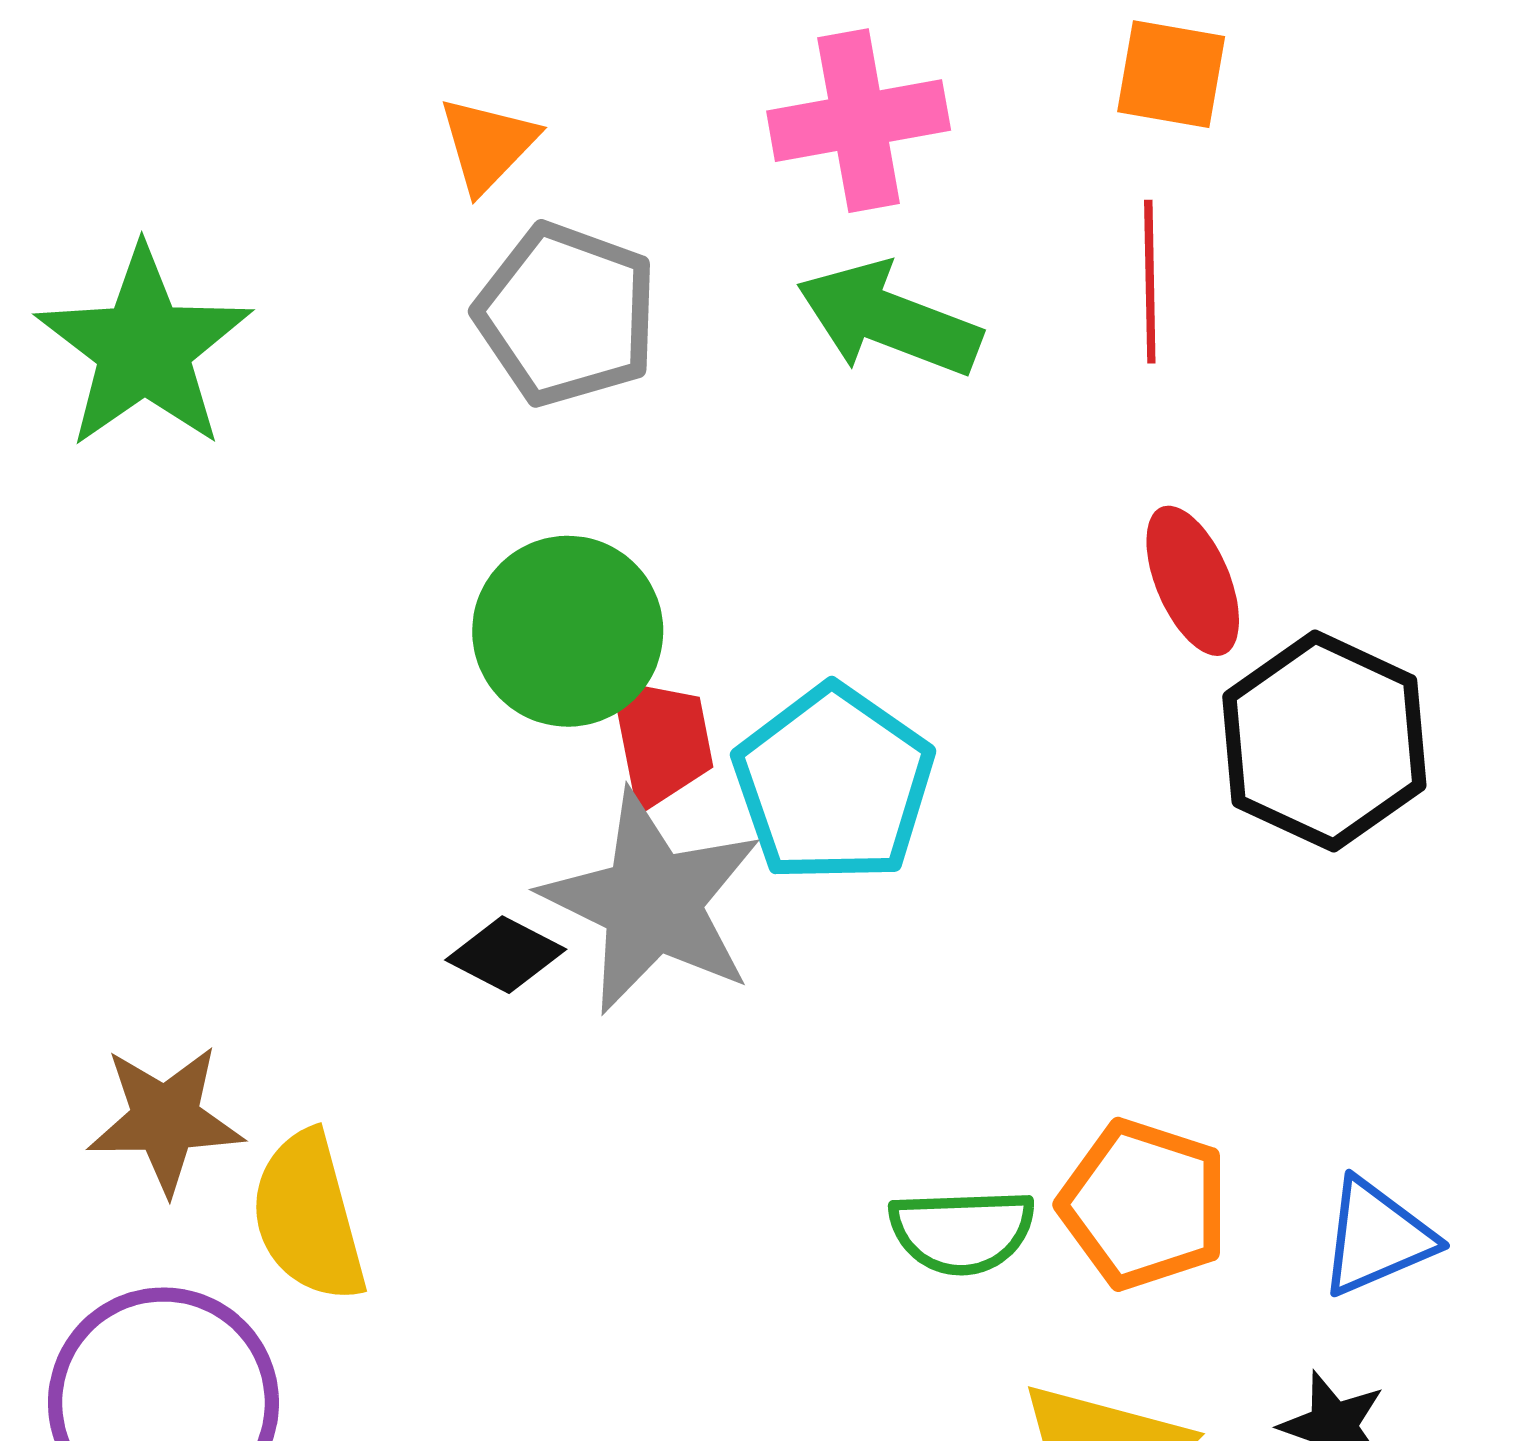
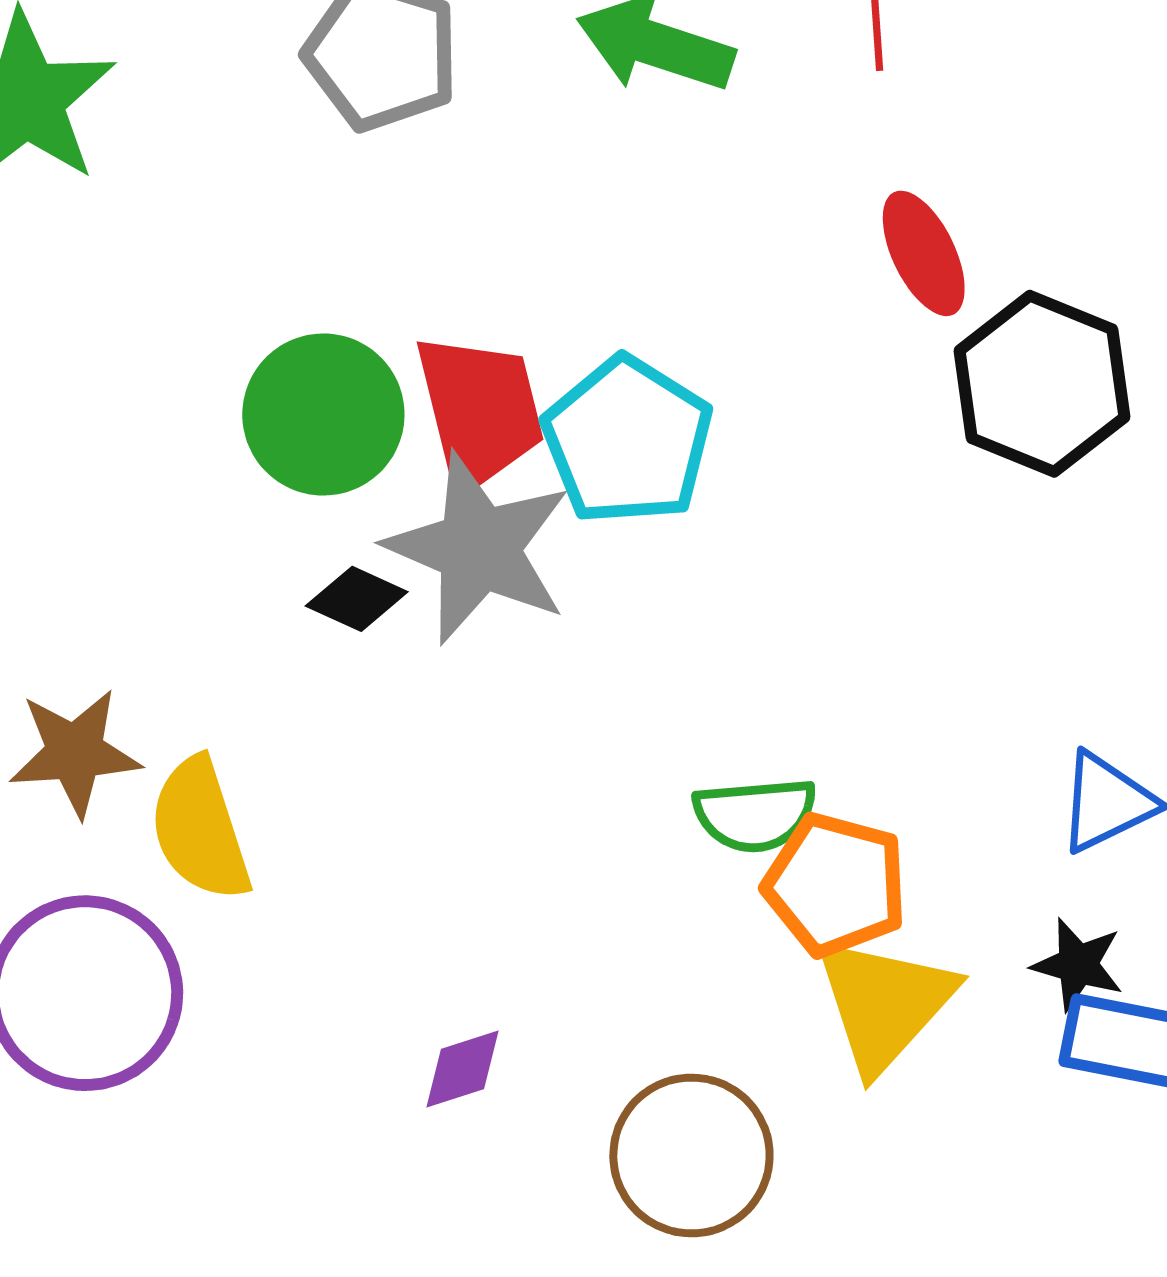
green circle: (568, 631) -> (323, 415), moved
red trapezoid: (661, 741) -> (480, 411), size x1.4
orange pentagon: (1144, 1204) -> (836, 885), moved

